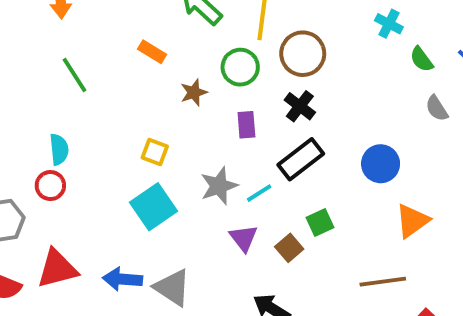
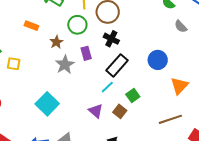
yellow square: (155, 152) -> (14, 64), moved
gray star: (219, 186) -> (65, 65), moved
cyan line: (259, 193) -> (107, 87), moved

